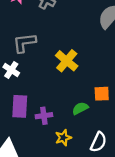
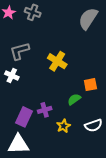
purple rectangle: (20, 106) -> (24, 117), moved, turned 30
white semicircle: (98, 142) -> (93, 125), turned 54

